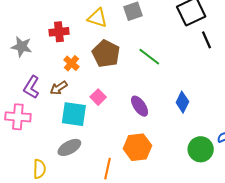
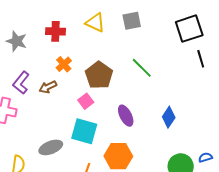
brown pentagon: (106, 54) -> (99, 75), moved
cyan square: (74, 114) -> (84, 131), moved

